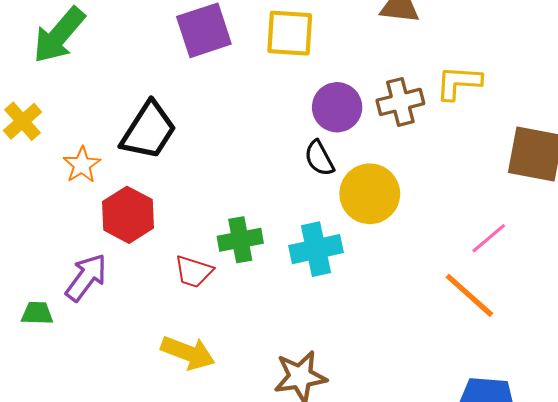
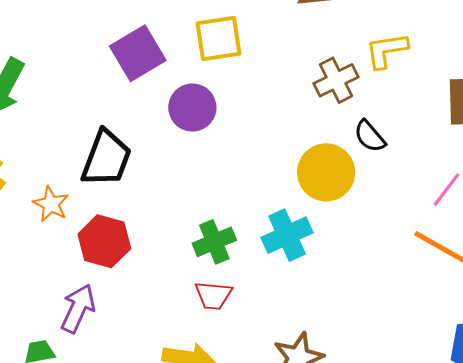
purple circle: (337, 107) -> (192, 108), moved
black semicircle: (319, 158) -> (370, 136), moved
red trapezoid: (194, 272) -> (213, 295), moved

